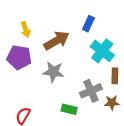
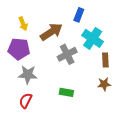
gray star: (53, 72) -> (28, 75), moved
gray cross: (91, 91) -> (67, 54), moved

